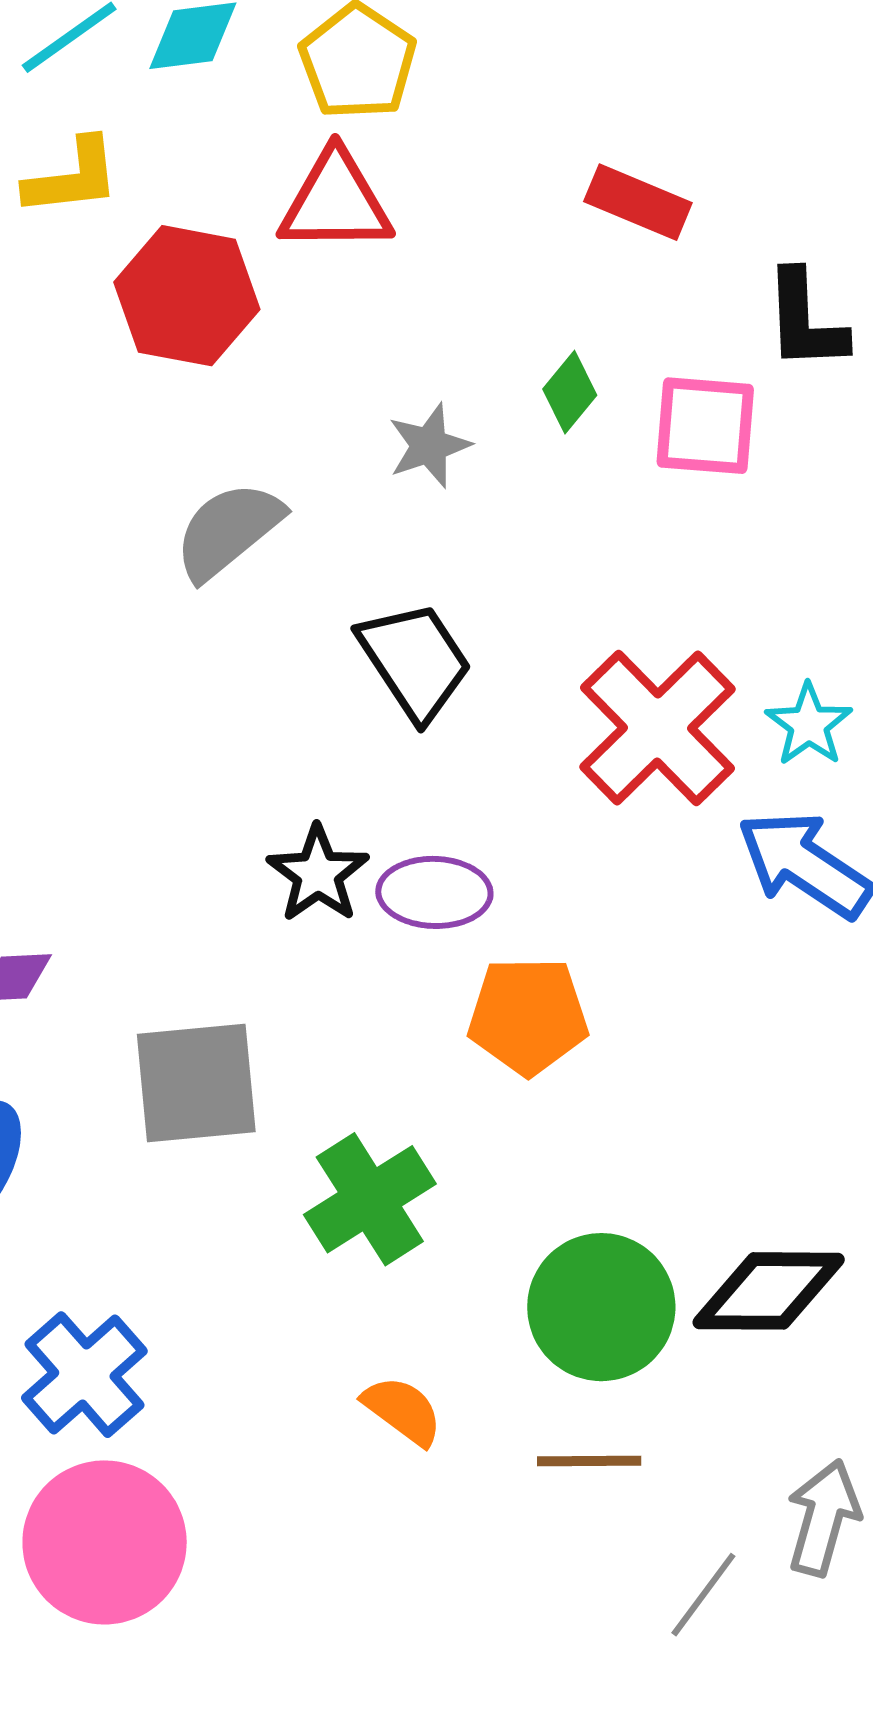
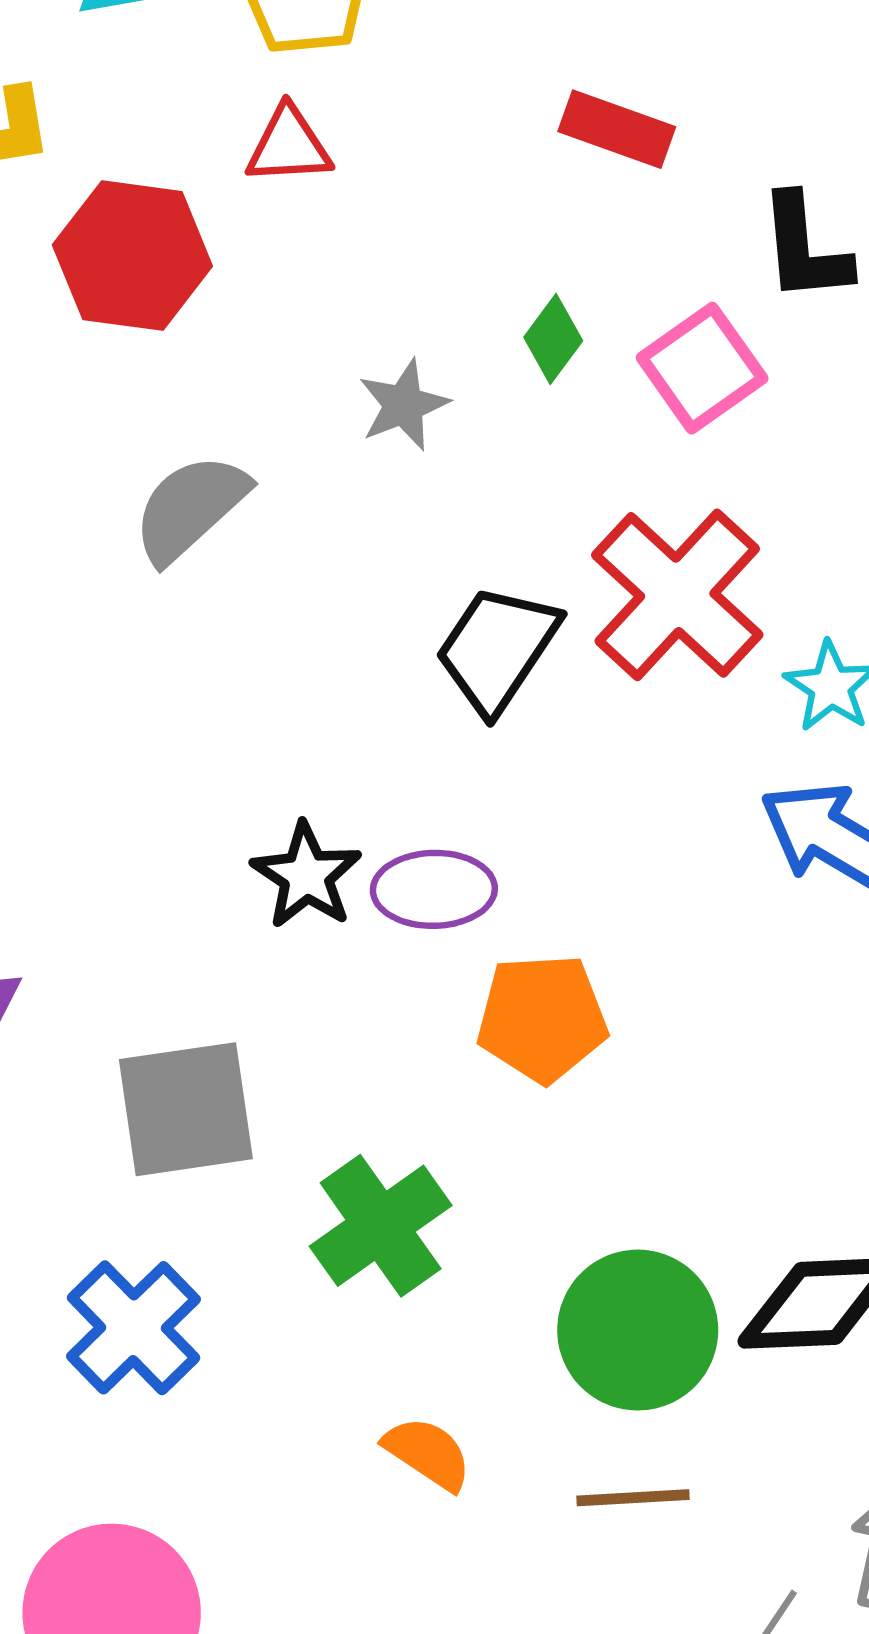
red triangle: (336, 202) -> (289, 146), size x0.7
pink square: (705, 426) -> (702, 368), turned -37
black trapezoid: (415, 661) -> (497, 649), moved, turned -110
red cross: (658, 728) -> (677, 595), moved
blue cross: (84, 1375) -> (134, 1328), moved

